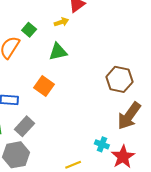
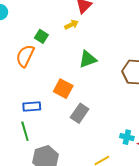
green triangle: (58, 52) -> (88, 59), moved
gray rectangle: (25, 126) -> (80, 113), moved

